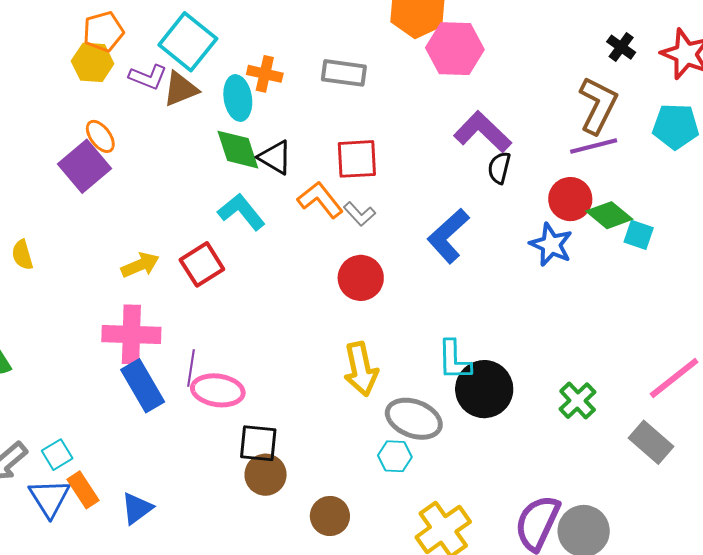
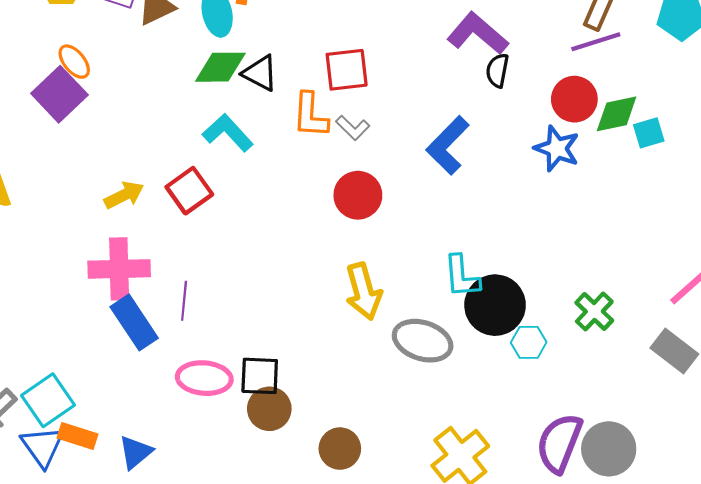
green diamond: (238, 150) -> (220, 67), turned -69
orange L-shape: (320, 200) -> (310, 115), turned -135
green diamond: (609, 215) -> (617, 114), turned -48
cyan square: (639, 235) -> (649, 133), turned -32
pink ellipse: (218, 390) -> (204, 378), moved
cyan square: (57, 455) -> (48, 400), size x1.6
cyan hexagon: (395, 456) -> (529, 342), moved
orange rectangle: (83, 490) -> (77, 436), turned -36

